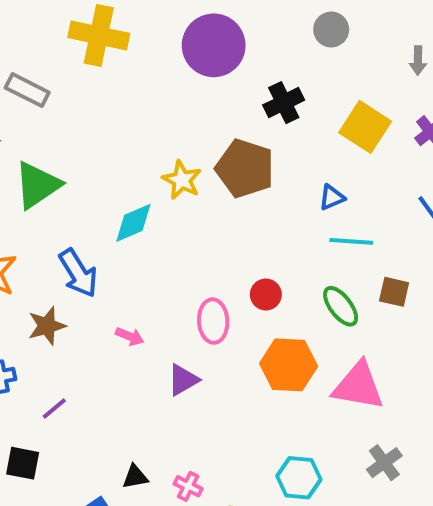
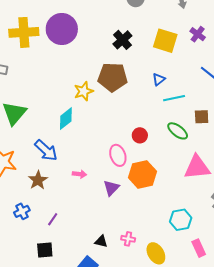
purple circle: (214, 45) -> (62, 29), moved
yellow star: (182, 180) -> (84, 91), turned -30
orange hexagon: (289, 365) -> (142, 174), moved
black triangle: (135, 477) -> (101, 241), turned 40

